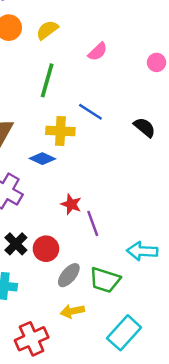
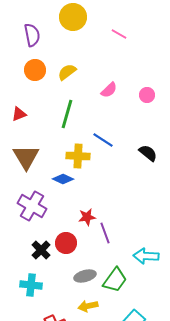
pink circle: (157, 62) -> (147, 95), moved
red star: (71, 204) -> (87, 217), turned -30
red circle: (46, 249) -> (66, 243), moved
gray ellipse: (69, 275) -> (85, 276), turned 35
green trapezoid: (105, 280) -> (115, 280), turned -72

